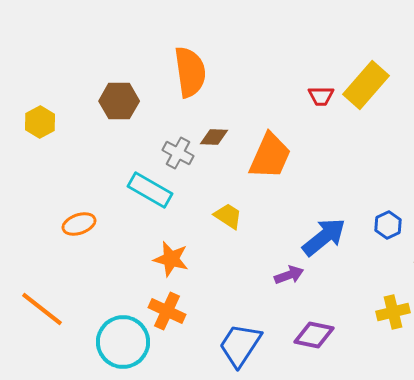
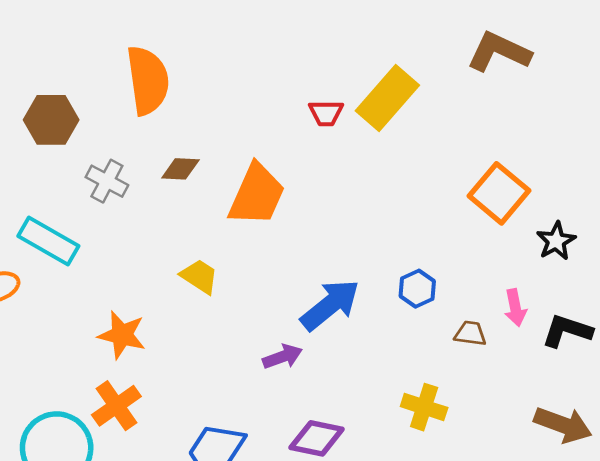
gray cross: (178, 153) -> (107, 181), moved
cyan rectangle: (150, 190) -> (48, 241), moved
orange cross: (167, 311) -> (116, 406), turned 30
yellow cross: (393, 312) -> (424, 407), turned 32

